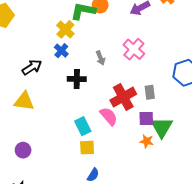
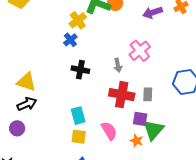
gray arrow: (100, 58) -> (118, 65), moved
black arrow: (32, 67) -> (27, 104), moved
red cross: (123, 97) -> (122, 95), turned 30
pink semicircle: (109, 116) -> (109, 131), moved

